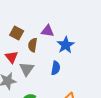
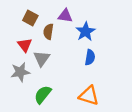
blue semicircle: (56, 68) -> (90, 57), moved

